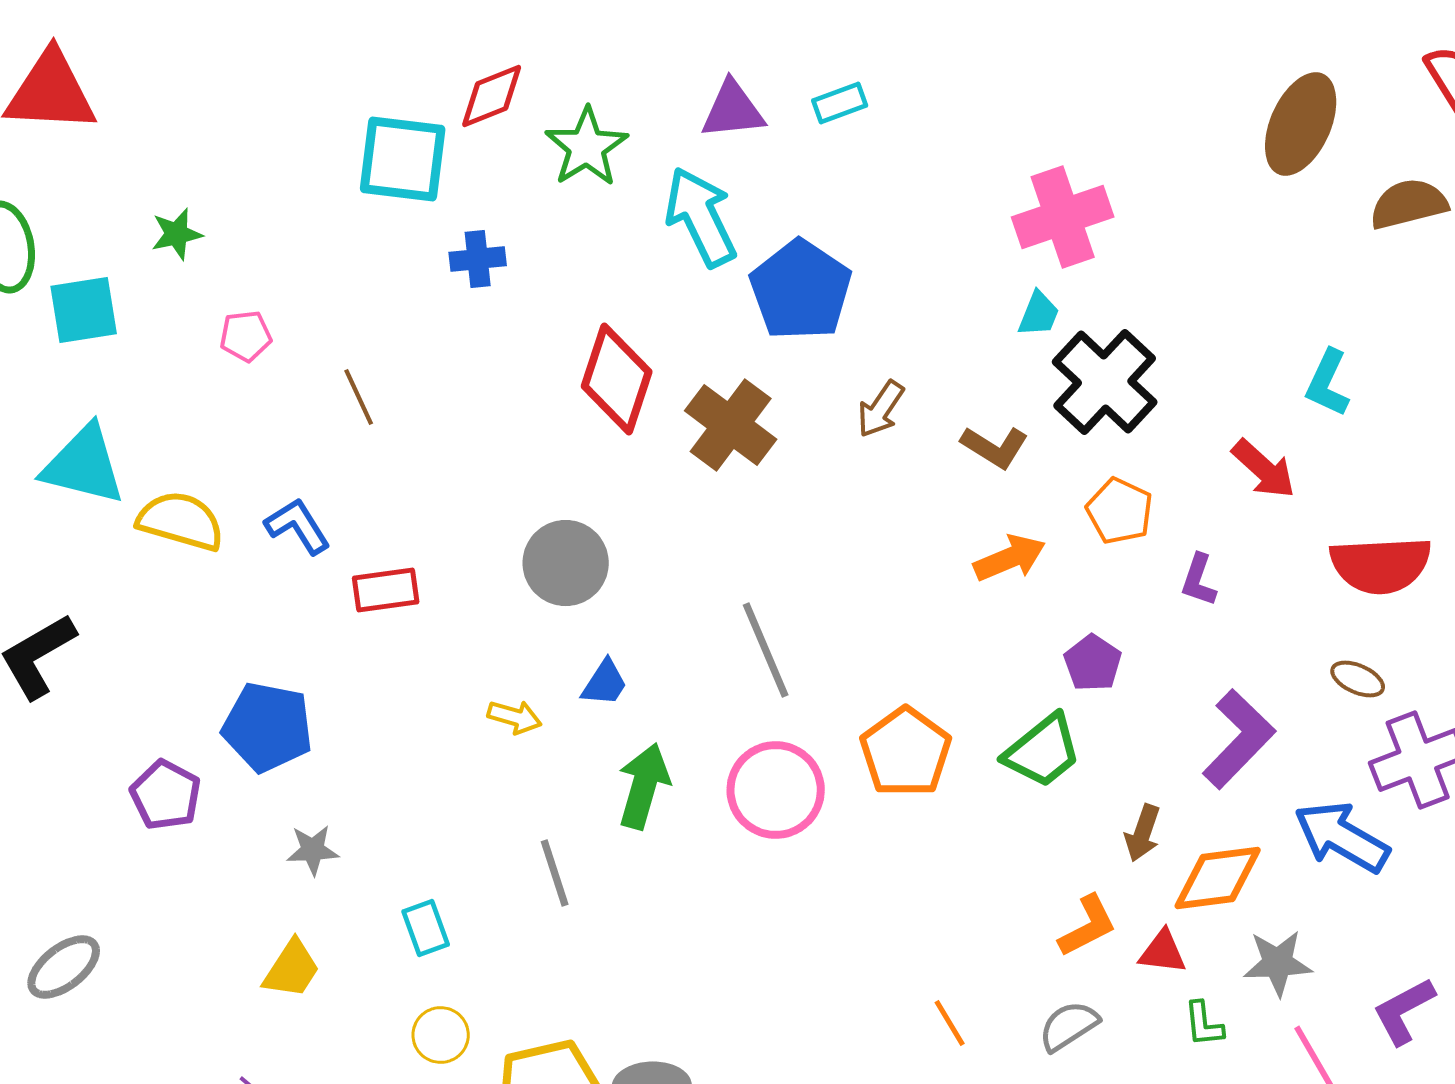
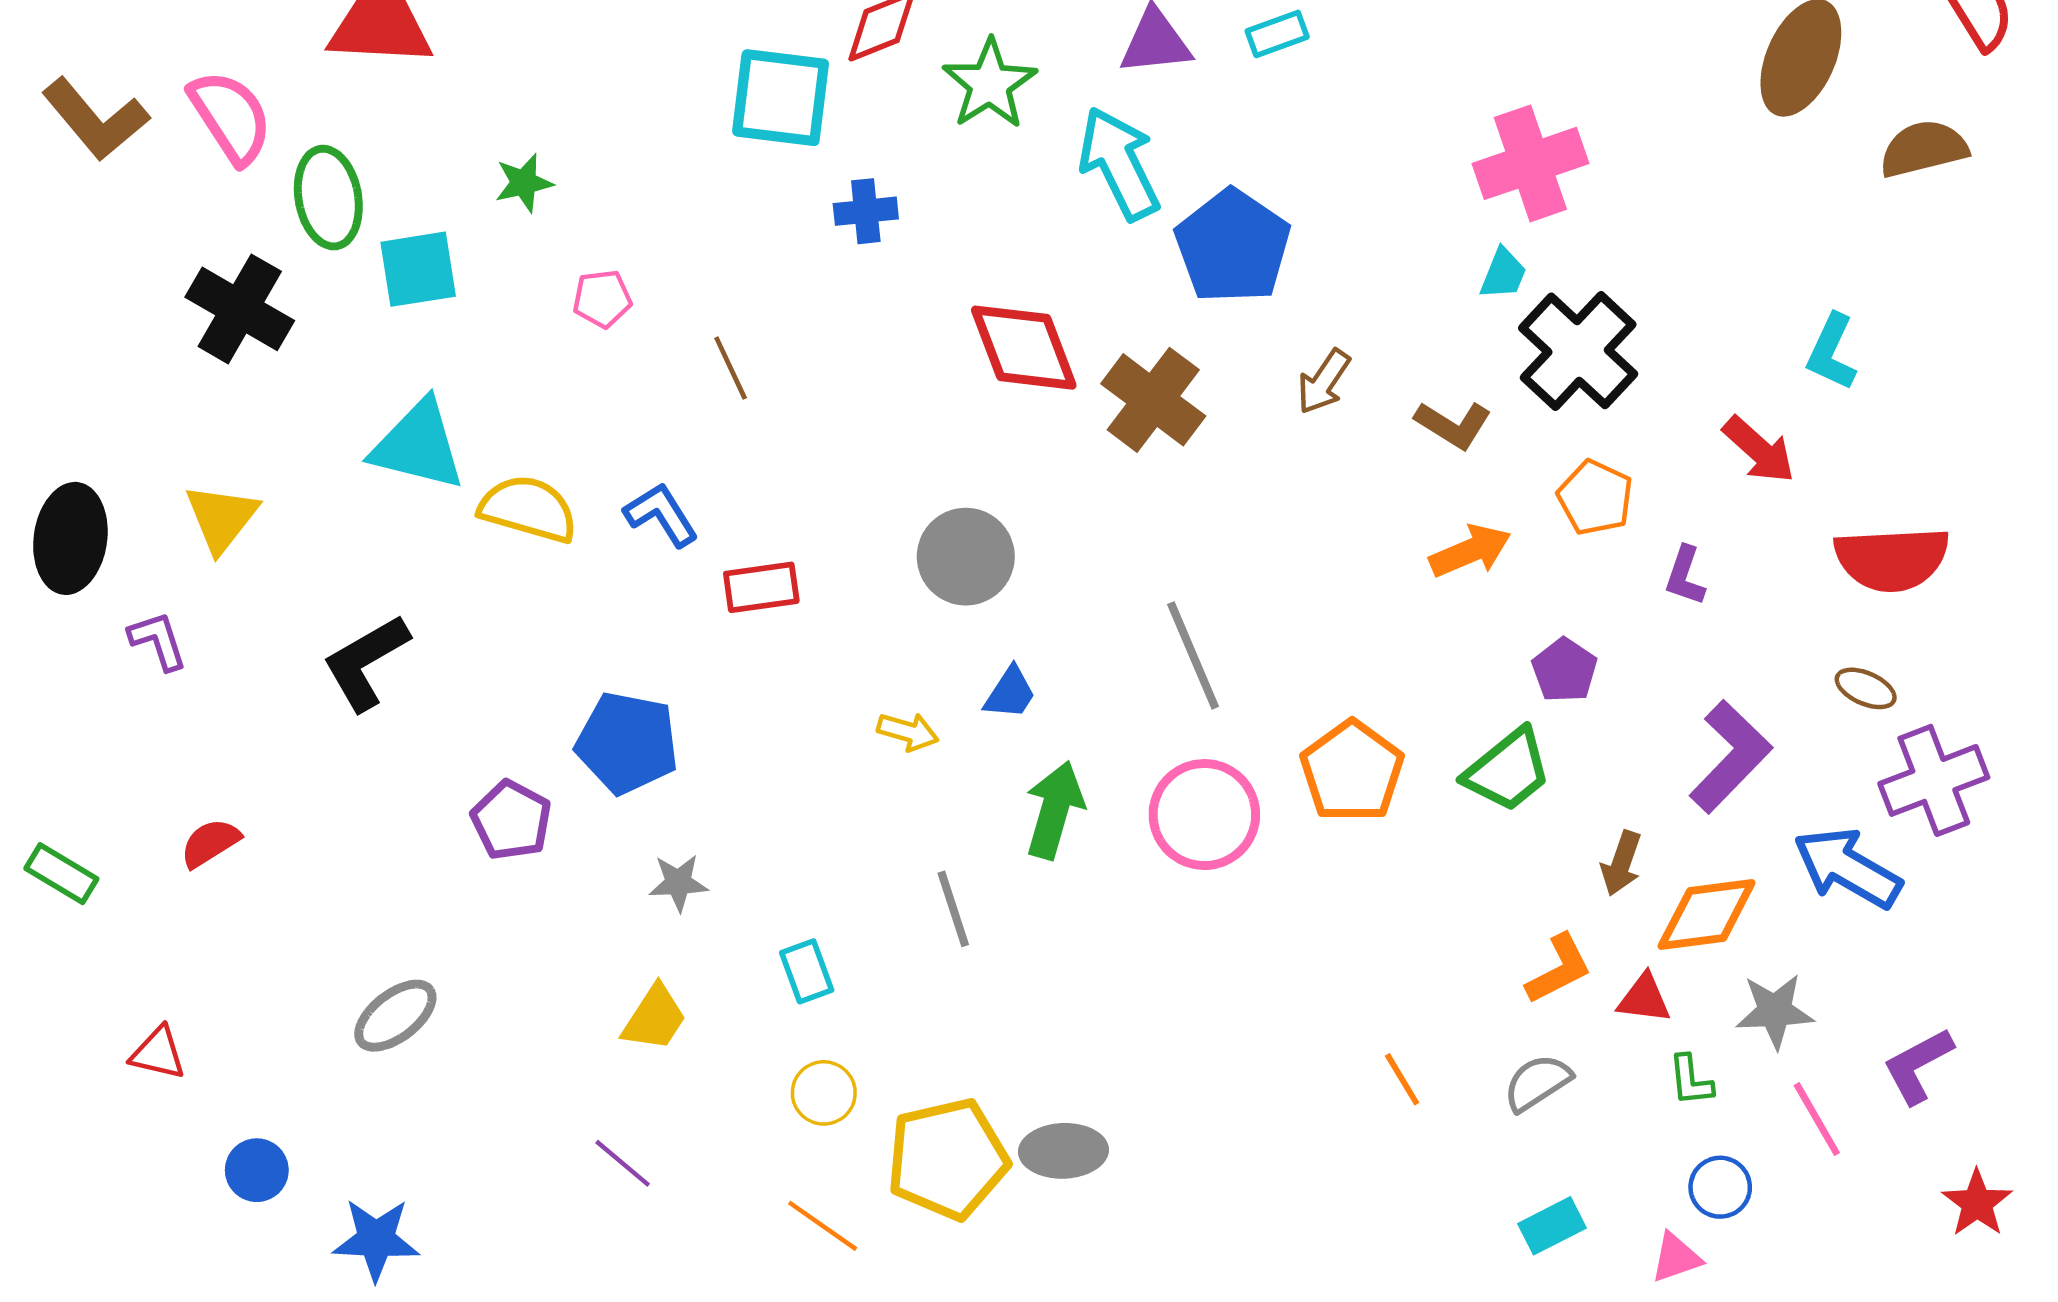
red diamond: (617, 379) -> (1024, 348), turned -39

